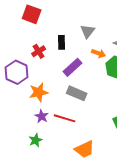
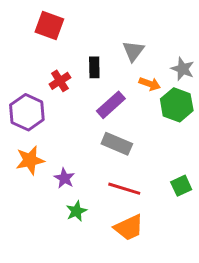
orange star: (39, 92) -> (30, 160), moved
red line: (65, 118) -> (124, 189), moved
green star: (36, 140) -> (76, 211), moved

